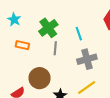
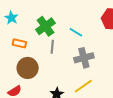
cyan line: (79, 34) -> (76, 32), turned -40
brown circle: (40, 78) -> (28, 68), moved

